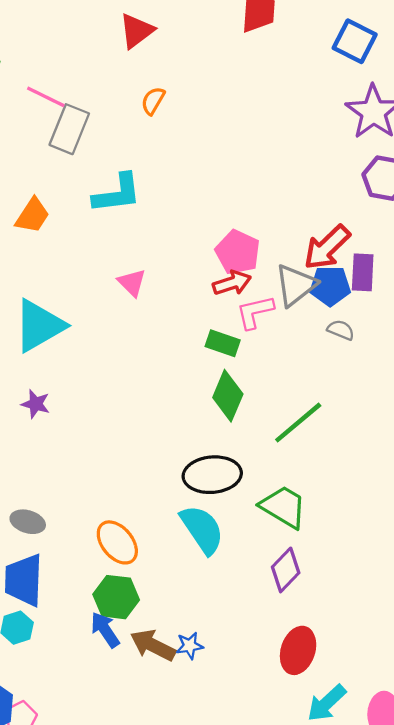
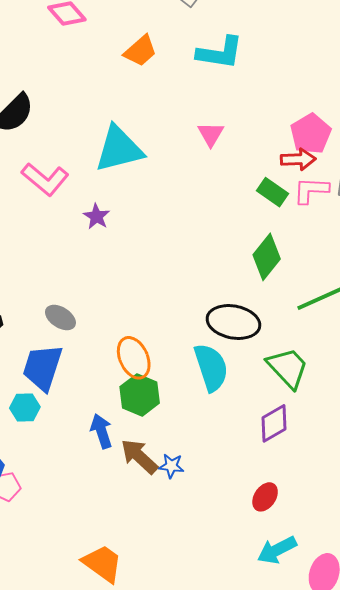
green rectangle: (223, 343) -> (272, 192), moved
green hexagon: (116, 597) -> (140, 395), moved
red ellipse: (298, 650) -> (265, 497), size x0.7

